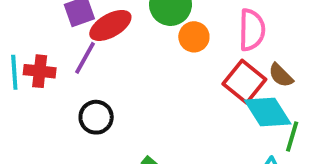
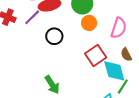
red square: (244, 82) -> (96, 55), moved
black circle: (96, 117) -> (54, 36), moved

